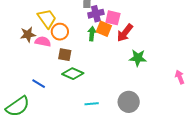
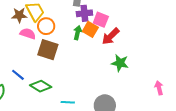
brown star: (28, 34) -> (19, 15), moved
brown square: (65, 55) -> (48, 50), size x1.5
green diamond: (73, 74) -> (41, 86), moved

